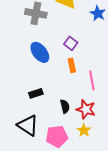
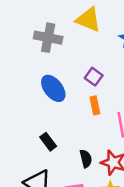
black rectangle: (36, 93) -> (48, 142), turned 72

